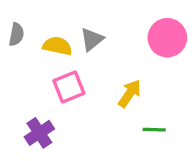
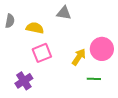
pink circle: (167, 38) -> (102, 49), moved
gray triangle: (92, 39) -> (64, 13), moved, turned 49

